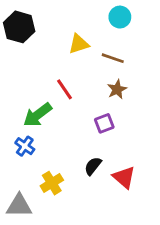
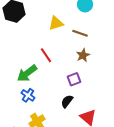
blue cross: (25, 146) -> (28, 95), moved
black semicircle: (93, 166) -> (67, 101), moved

